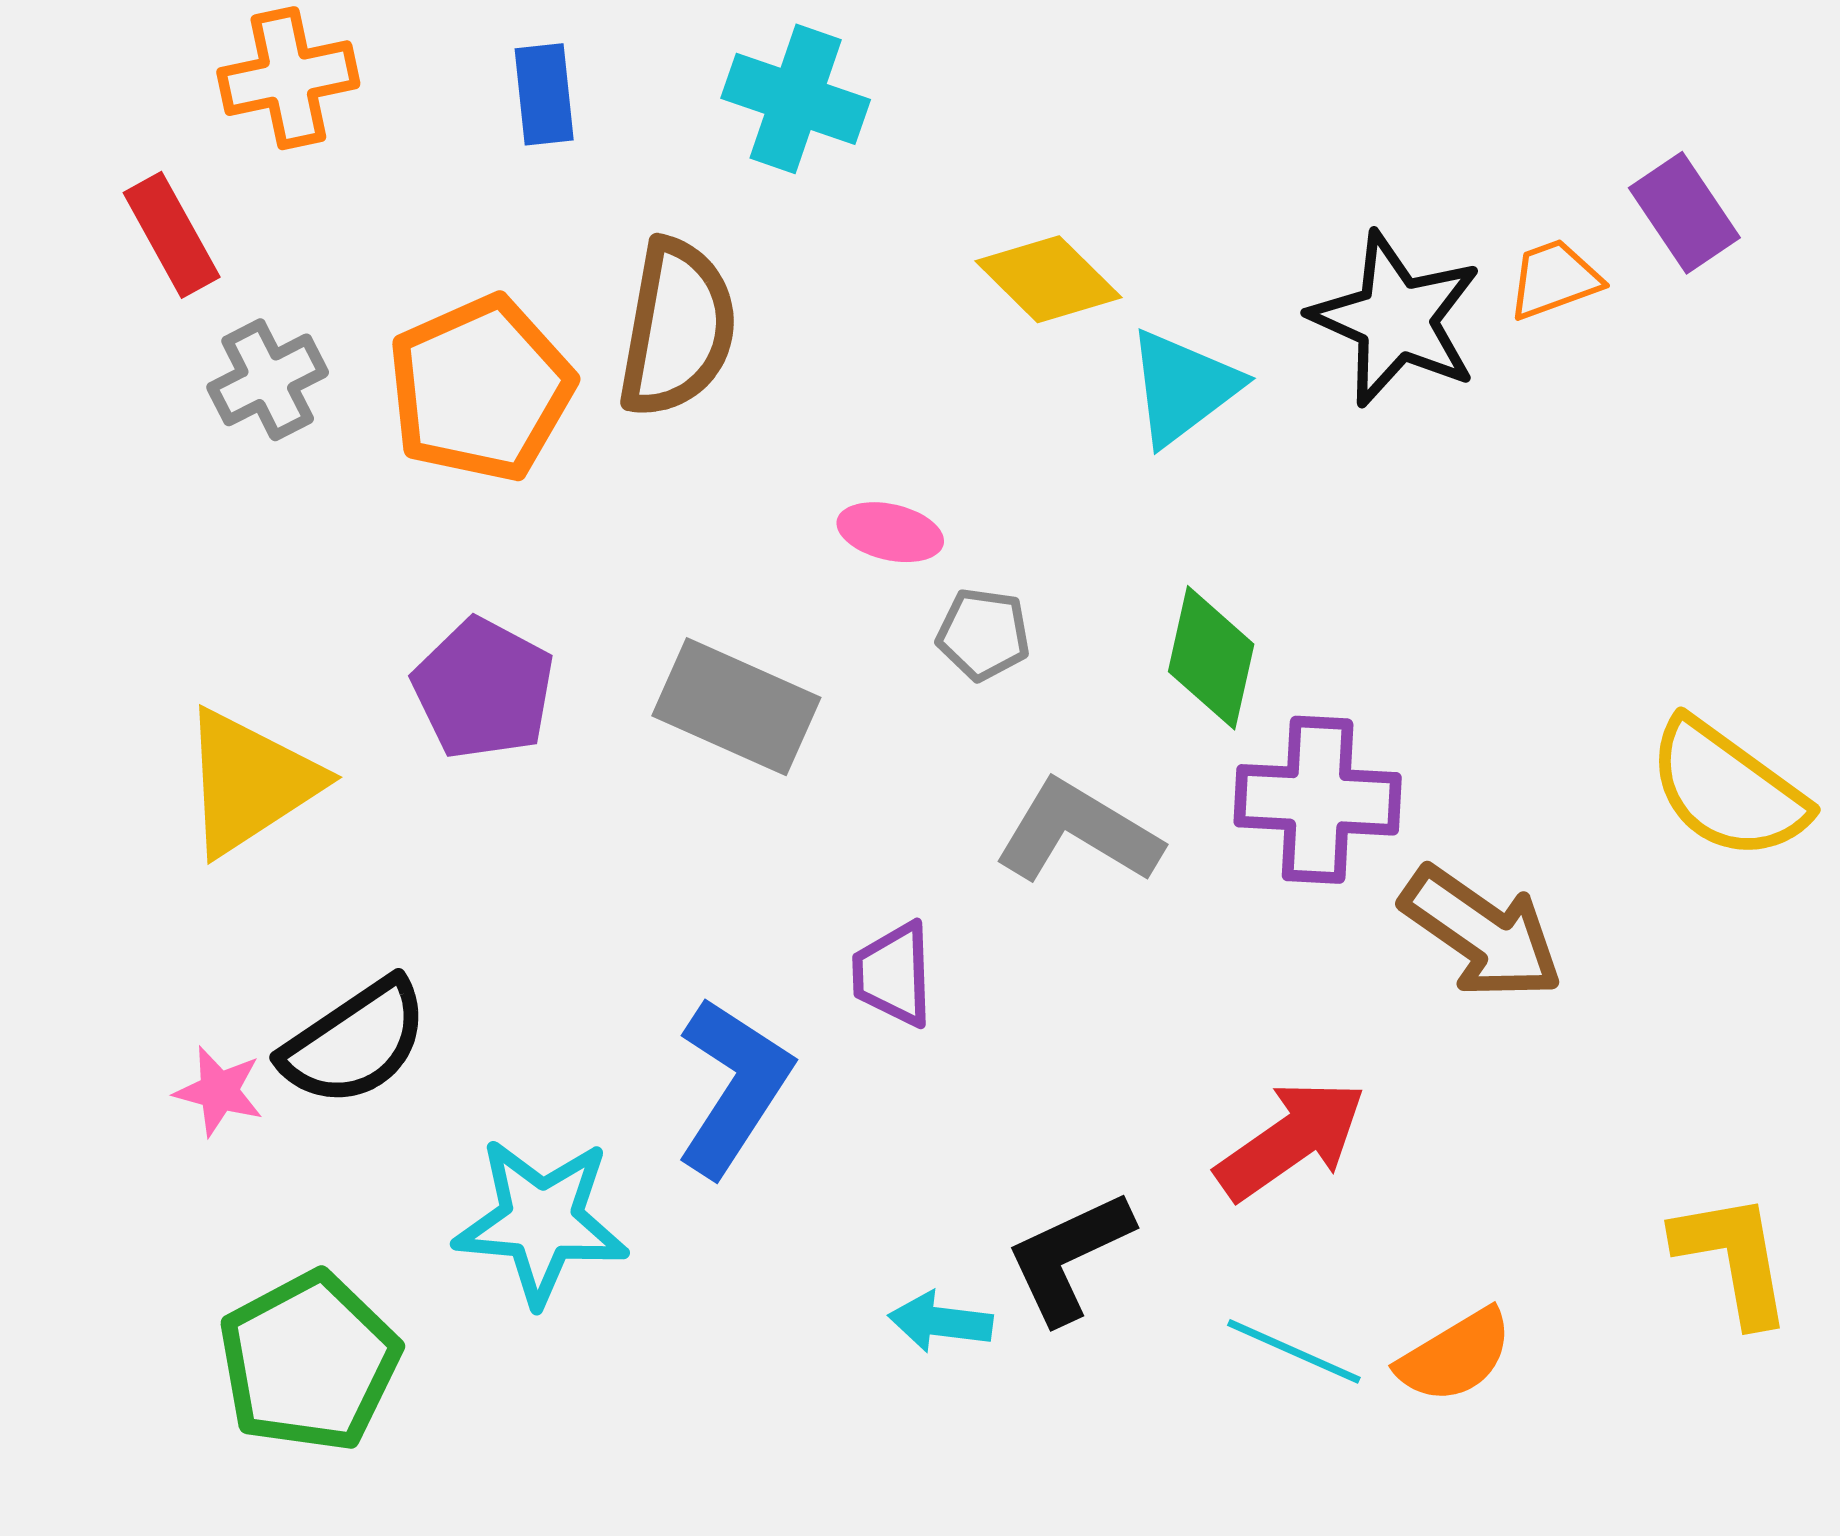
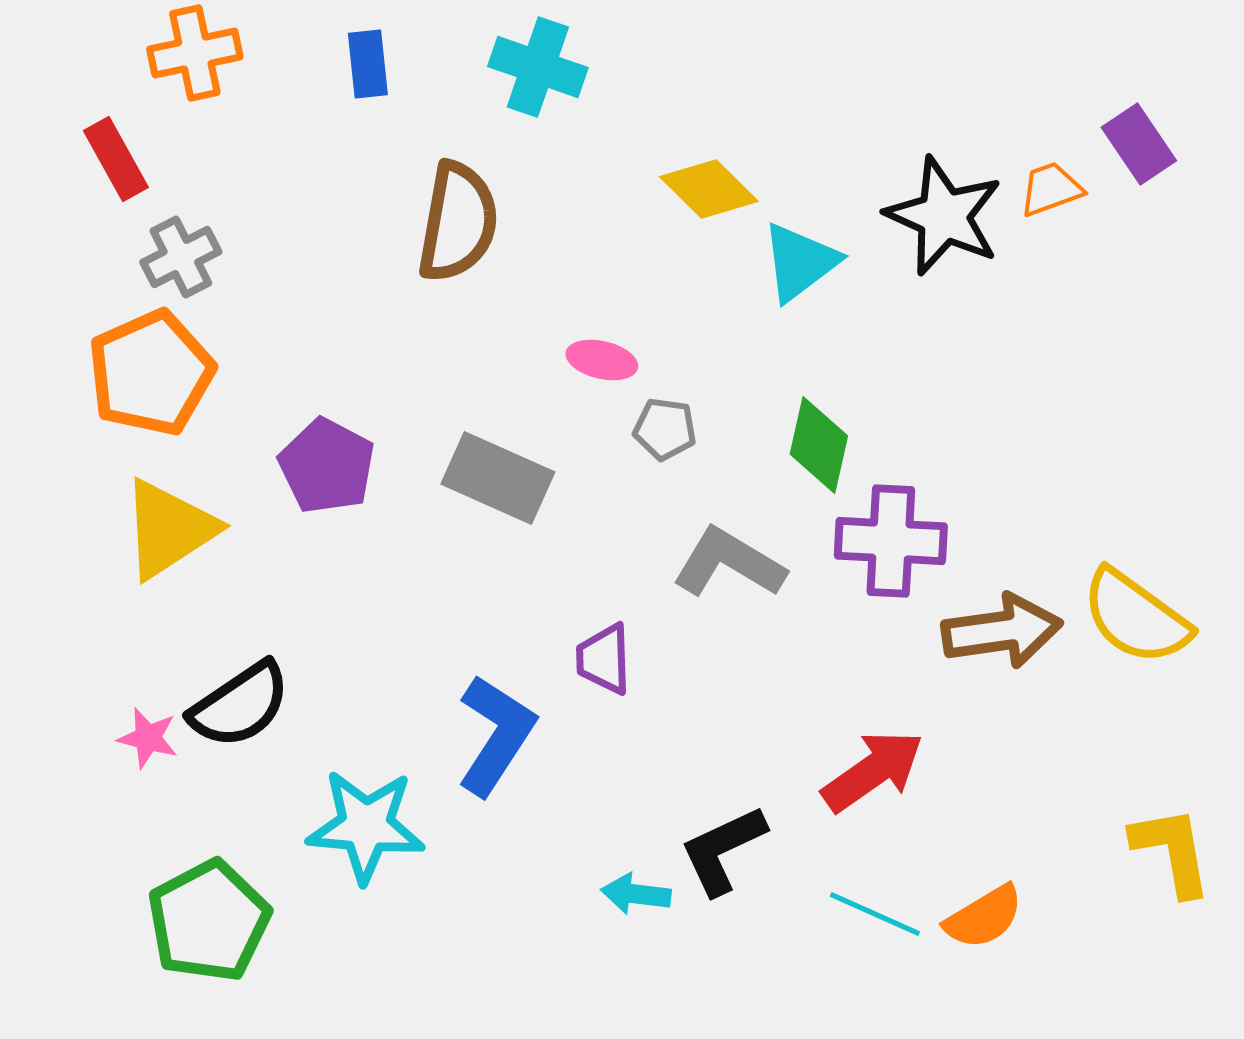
orange pentagon: (481, 389) -> (151, 373), moved
yellow semicircle: (1727, 789) -> (1136, 617), moved
brown arrow: (1482, 933) -> (1002, 631), turned -43

